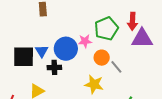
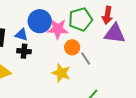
pink star: (85, 41) -> (58, 29), size x1.5
blue circle: (66, 49) -> (40, 21), moved
blue triangle: (42, 51) -> (21, 35), moved, turned -48

